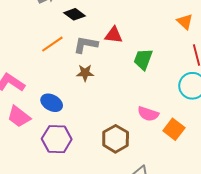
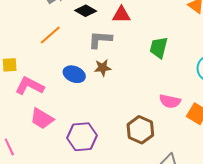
red triangle: (114, 35) -> (121, 15), moved
orange line: (52, 44) -> (50, 35), moved
blue ellipse: (52, 103) -> (74, 74), moved

